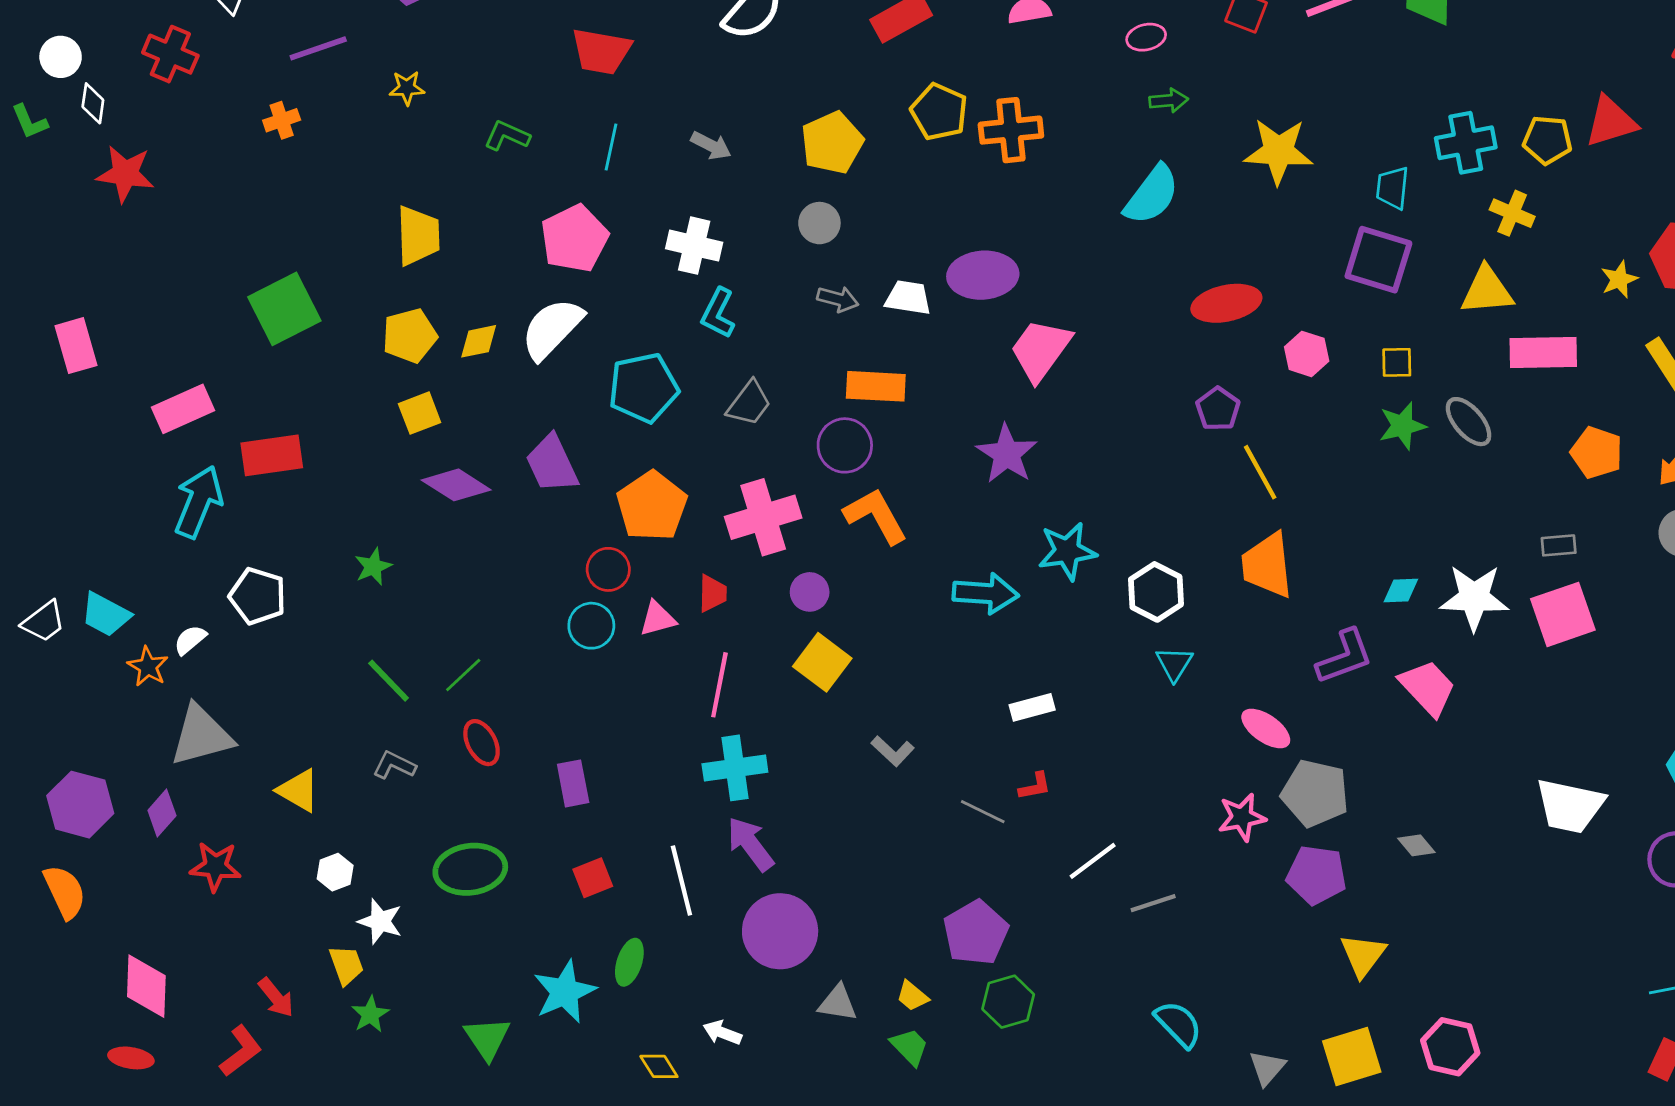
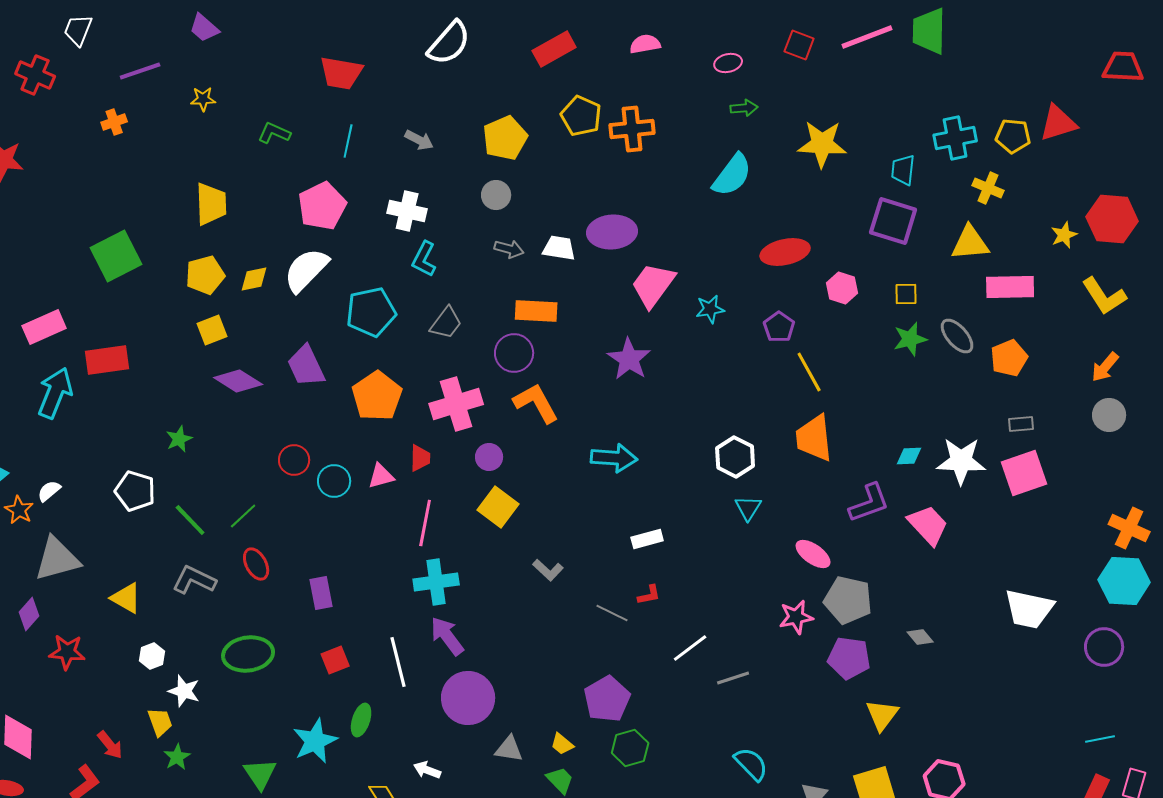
orange pentagon: (1597, 453) -> (1009, 358), moved, turned 30
cyan star: (1067, 551) -> (710, 309), moved, size x0.7
red circle: (608, 569) -> (294, 460), moved
white pentagon: (258, 596) -> (135, 491), moved
gray L-shape: (394, 765) -> (194, 580), size x1.4

